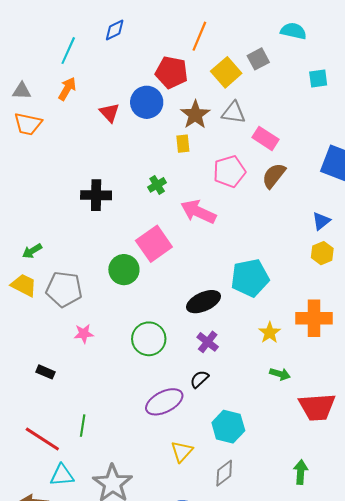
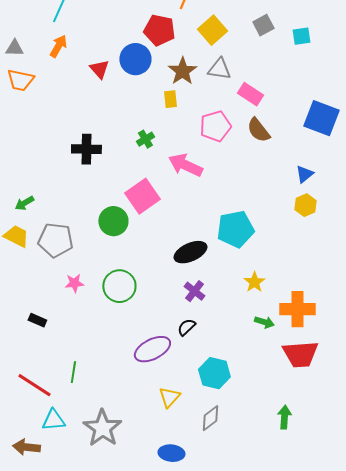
gray square: (258, 59) -> (263, 25), moved
brown semicircle: (274, 176) -> (258, 130), turned -76
orange cross: (314, 318) -> (297, 309), moved
green circle: (149, 339) -> (119, 286), moved

